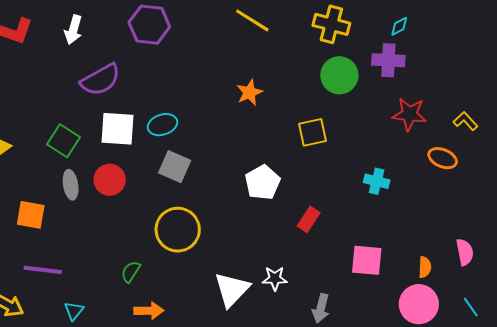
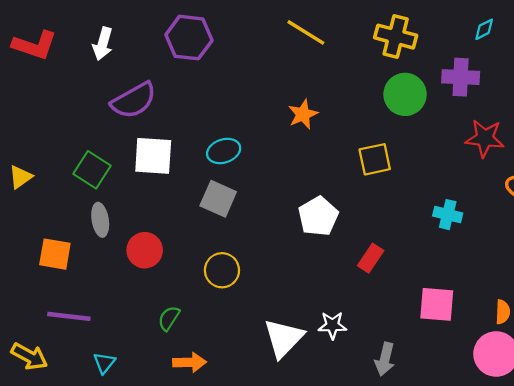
cyan diamond: (399, 26) -> (484, 29), moved
cyan ellipse: (163, 125) -> (224, 151), moved
red circle: (110, 180) -> (145, 250), moved
yellow circle: (178, 230) -> (222, 270), size x0.7

